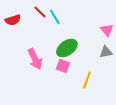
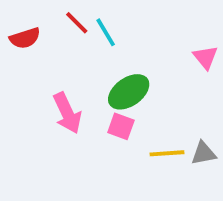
gray triangle: (106, 52) -> (204, 153), moved
yellow line: (87, 80) -> (167, 153), turned 66

